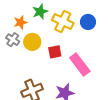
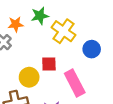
blue circle: (88, 22) -> (92, 49), moved
yellow circle: (32, 42) -> (29, 77), moved

